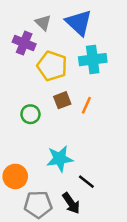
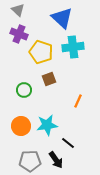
gray triangle: (43, 23) -> (18, 10), moved
orange line: (86, 105) -> (78, 101), moved
orange circle: (15, 176) -> (21, 126), moved

